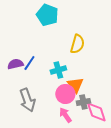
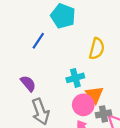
blue line: (29, 63) -> (38, 41), moved
purple semicircle: (15, 64) -> (28, 84), moved, turned 63

